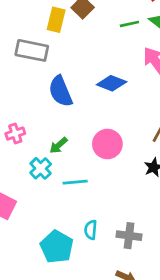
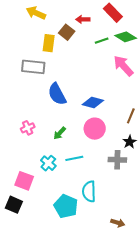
blue diamond: (112, 83) -> (93, 103), moved
cyan cross: (41, 168) -> (48, 163), moved
cyan semicircle: (91, 230) -> (89, 191), size x1.5
gray cross: (129, 236) -> (117, 160), moved

